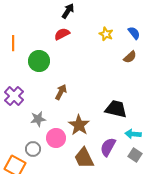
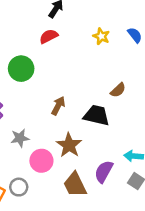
brown semicircle: (130, 57) -> (118, 90), moved
brown arrow: (61, 92) -> (58, 106), moved
black trapezoid: (116, 109) -> (97, 115), moved
gray circle: (33, 149) -> (19, 187), moved

